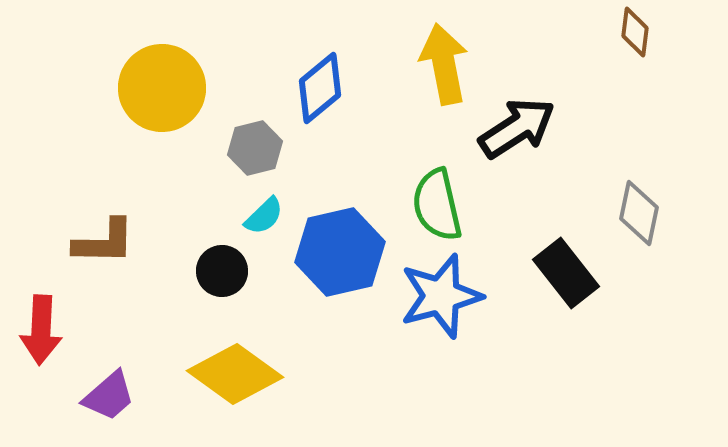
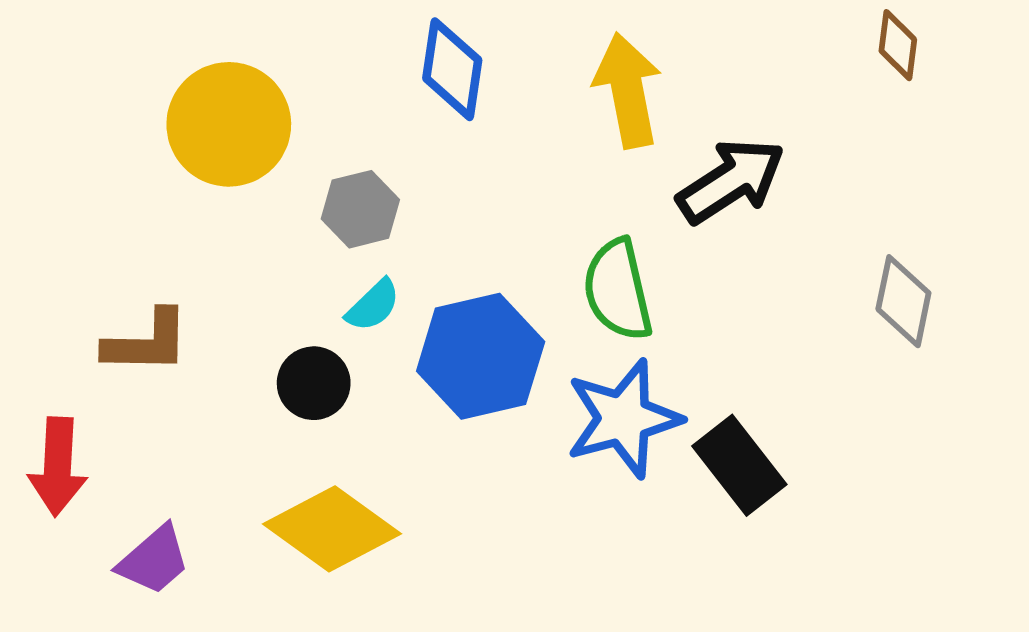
blue diamond: (320, 88) -> (452, 69), moved, turned -42
black rectangle: (566, 273) -> (739, 465), moved

